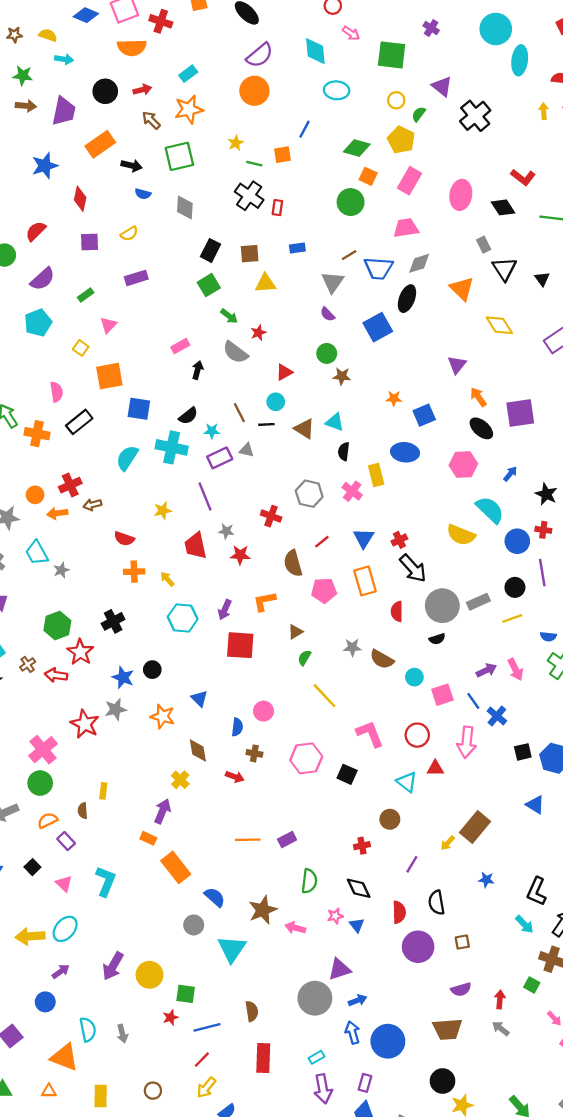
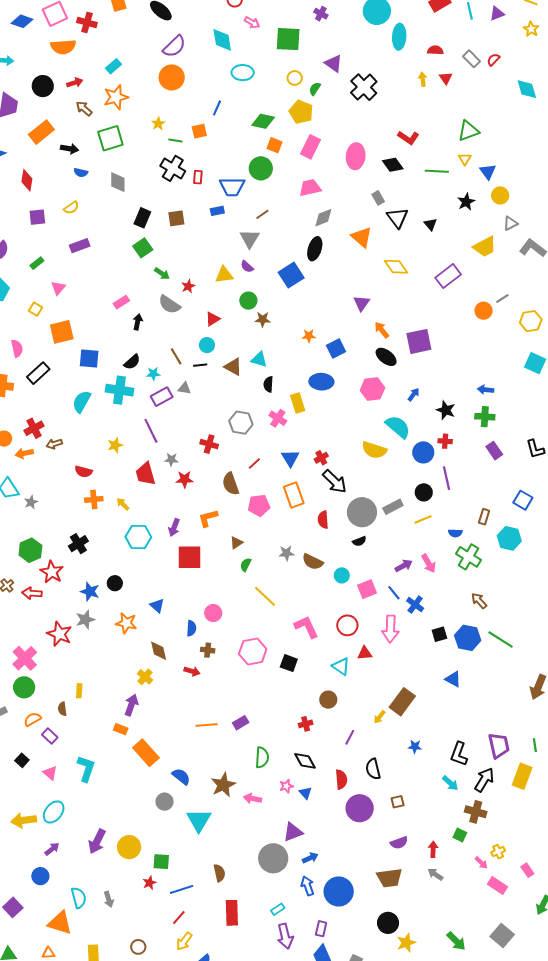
blue trapezoid: (378, 268) -> (232, 187), moved
yellow triangle: (266, 283) -> (224, 275), moved

